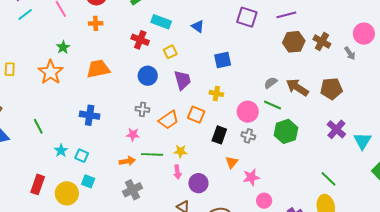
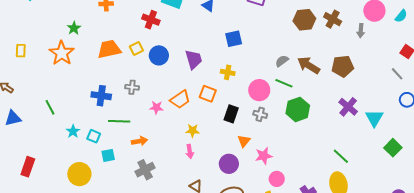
yellow square: (170, 52) -> (136, 48), moved
gray arrow: (350, 53) -> (361, 31), turned 40
gray cross: (142, 109) -> (132, 87), moved
pink star: (133, 135) -> (156, 107), moved
green line: (152, 154) -> (119, 121), moved
cyan square: (88, 181) -> (108, 155), moved, turned -32
purple circle: (198, 183) -> (229, 164), moved
red rectangle: (38, 184) -> (28, 167), moved

